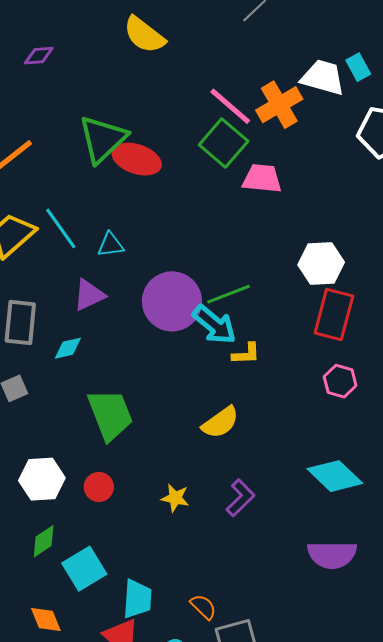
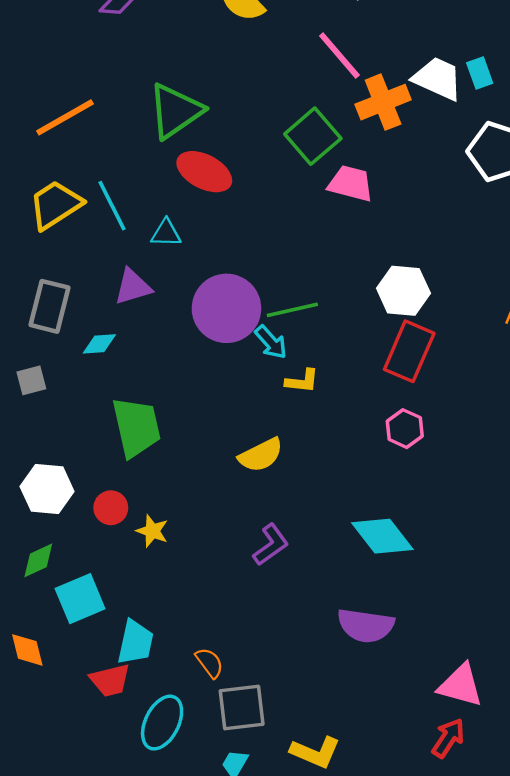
pink line: (230, 106) -> (339, 56), moved
red ellipse: (137, 159) -> (204, 172), moved
cyan arrow: (214, 325) -> (271, 342), size x0.7
yellow star: (175, 498) -> (152, 531), moved

